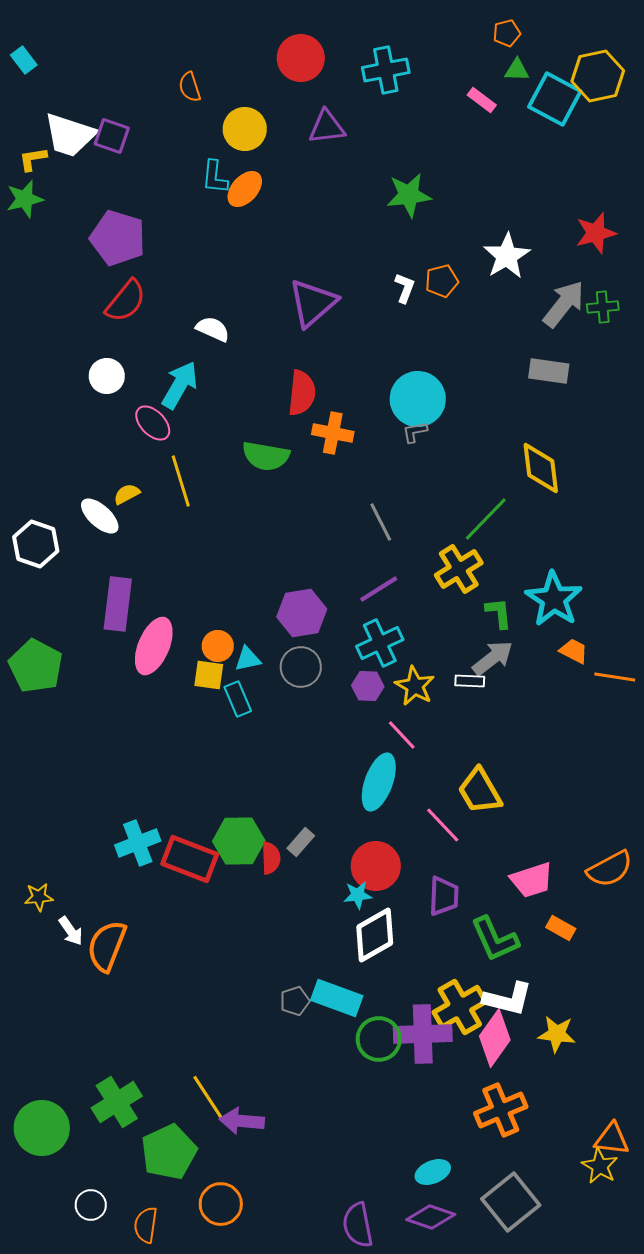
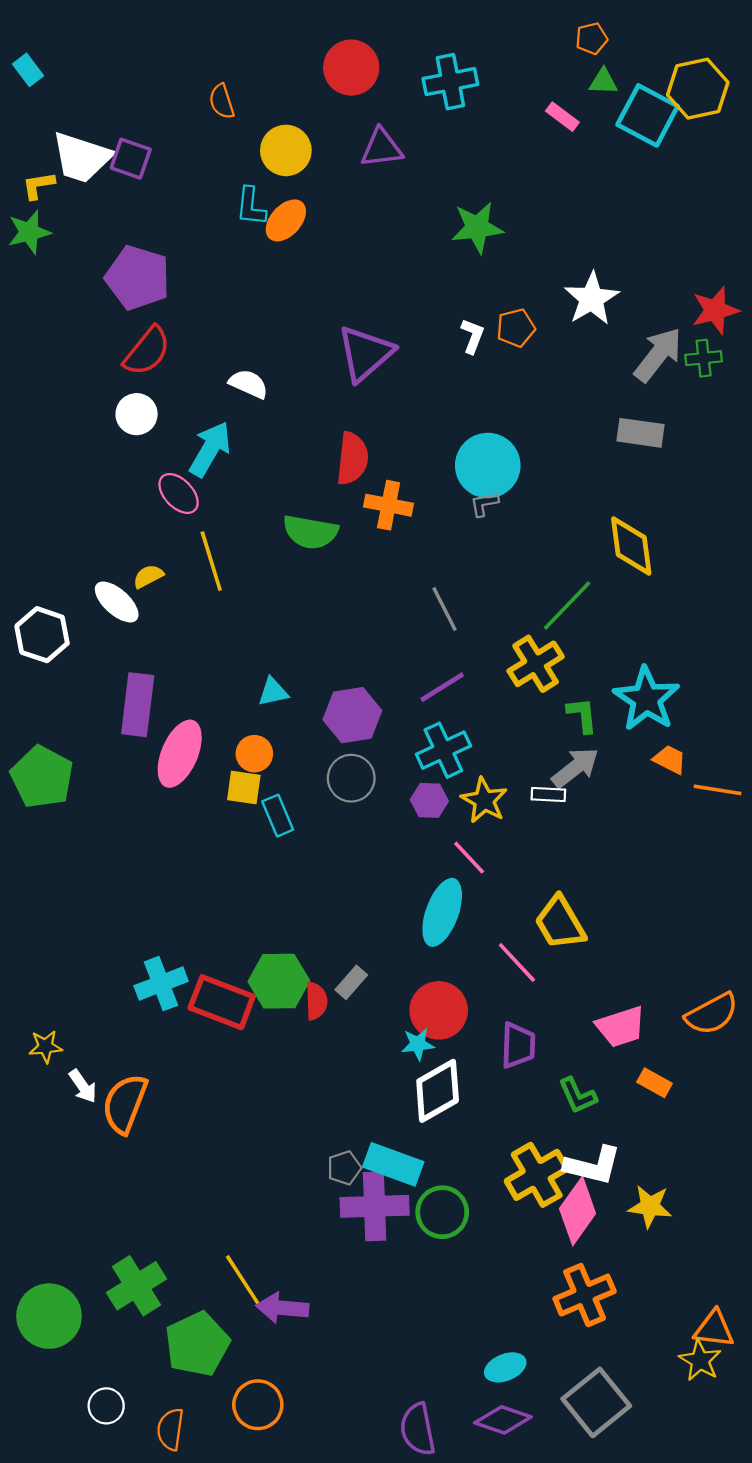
red star: (596, 233) -> (715, 310), moved
white circle: (107, 376) -> (137, 414), moved
cyan triangle: (248, 659) -> (273, 692), moved
green L-shape: (495, 939) -> (578, 1096), size x0.7
purple cross: (423, 1034) -> (375, 1206), moved

